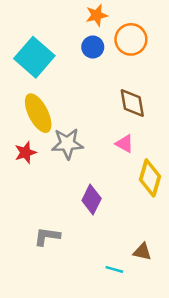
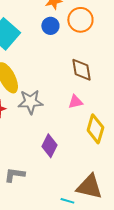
pink triangle: (125, 144) -> (75, 102), turned -42
brown triangle: (142, 252) -> (89, 187), size x1.8

